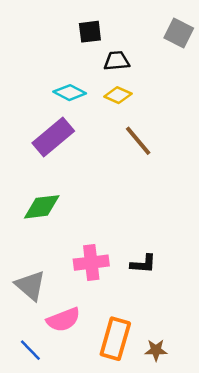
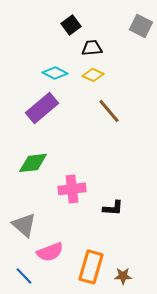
black square: (90, 32) -> (71, 25), turned -30
pink cross: (91, 263) -> (72, 189), moved

